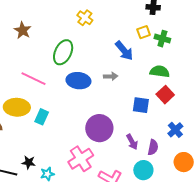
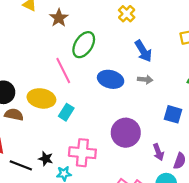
blue arrow: (124, 51) -> (143, 51), moved
green ellipse: (63, 52) -> (84, 45), moved
pink line: (33, 79) -> (63, 71), turned 30
pink cross: (81, 159) -> (82, 153), moved, turned 30

